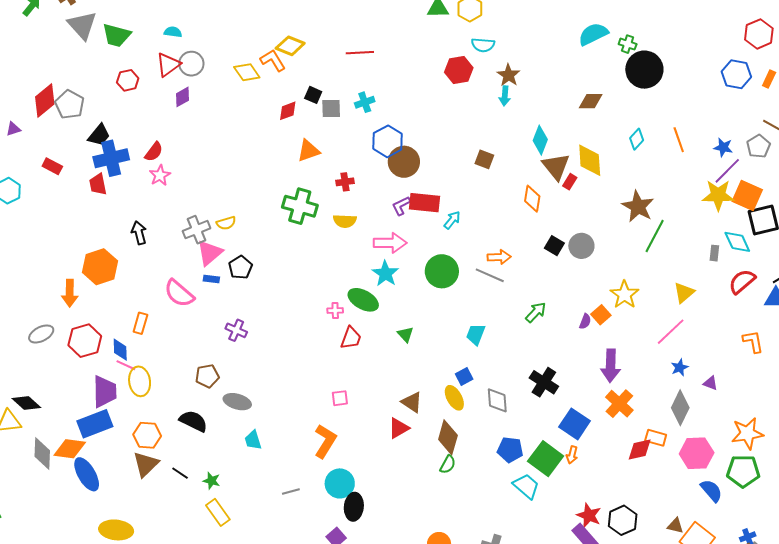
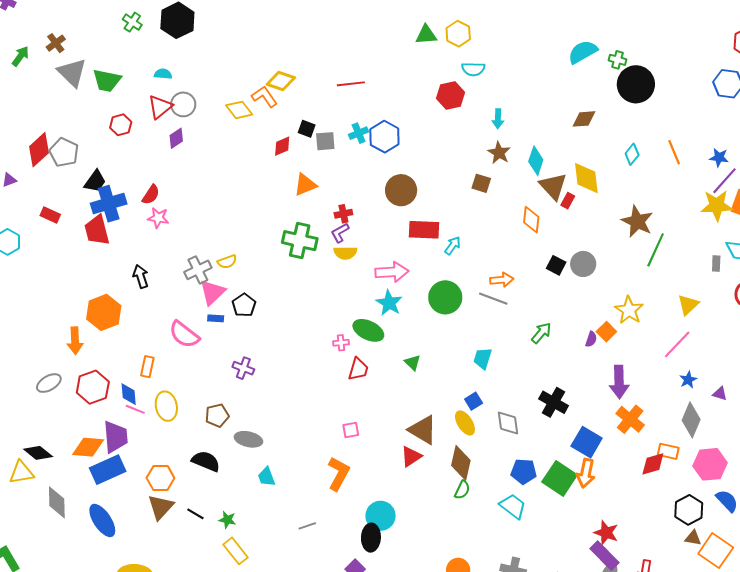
brown star: (508, 75) -> (499, 153), moved
blue hexagon: (388, 141) -> (384, 137), moved
pink star: (160, 175) -> (158, 218), turned -30
red trapezoid: (98, 184) -> (97, 230), size x1.4
purple L-shape: (401, 206) -> (340, 233), moved
yellow ellipse: (140, 381) -> (166, 406), moved
brown triangle: (412, 402) -> (423, 430), size x1.4
orange diamond: (70, 449) -> (88, 447), moved
orange arrow: (572, 455) -> (586, 473), size x1.6
cyan circle: (340, 483) -> (381, 516), moved
cyan trapezoid: (526, 486) -> (513, 506), moved
black hexagon: (623, 520) -> (689, 510), moved

